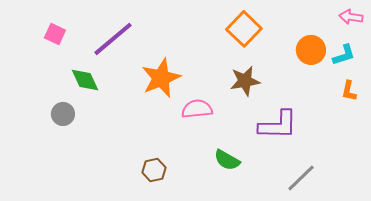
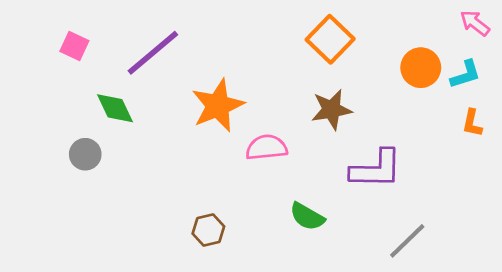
pink arrow: (351, 17) -> (475, 23), turned 30

